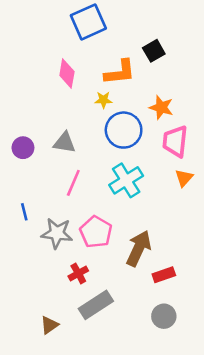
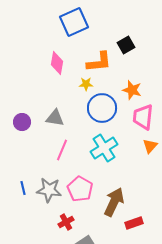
blue line: (24, 212) -> (23, 188), moved

